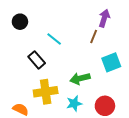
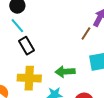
cyan line: (54, 39) -> (17, 26), moved

